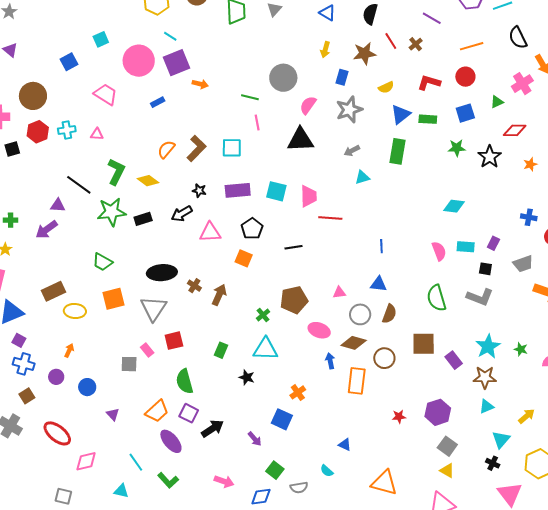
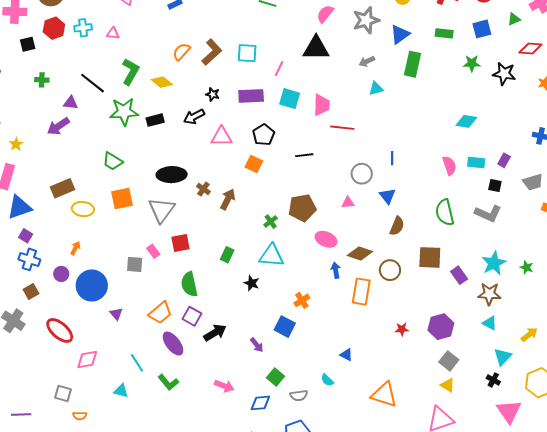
blue triangle: (401, 114) -> (400, 34), moved
pink line: (257, 122) -> (279, 69), moved, turned 35
black star: (490, 157) -> (504, 74), turned -30
green cross: (11, 220) -> (42, 80), moved
blue triangle: (379, 284) -> (387, 196), turned 42
gray circle: (360, 314) -> (362, 174), moved
blue circle: (87, 387) -> (92, 285), size x1.8
cyan triangle: (486, 406) -> (490, 323), turned 49

